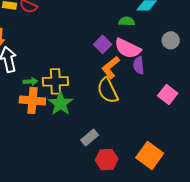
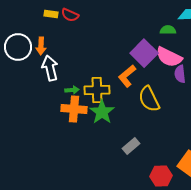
purple square: (103, 44) -> (144, 53), size x1.5
orange L-shape: (111, 67) -> (127, 76), moved
red hexagon: (107, 160) -> (161, 176), moved

